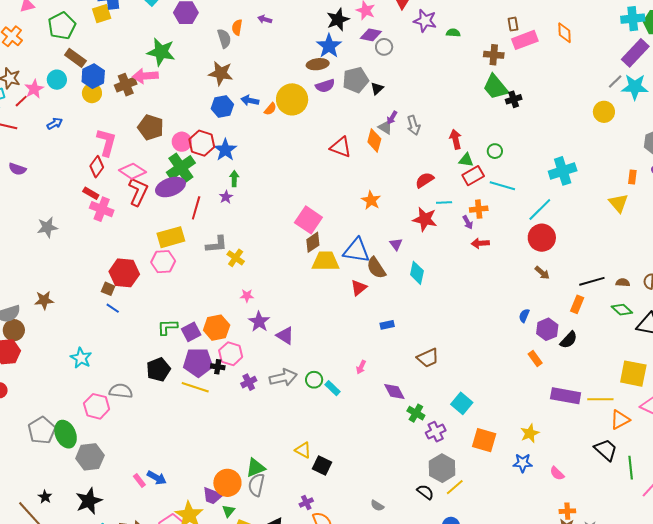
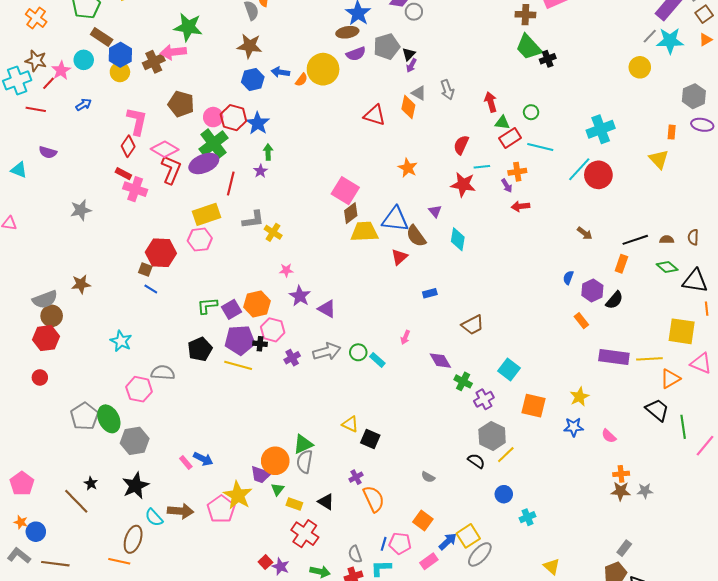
purple arrow: (392, 118) -> (411, 65), moved
red semicircle: (425, 180) -> (461, 145), turned -30
red circle: (542, 238) -> (598, 175), moved

